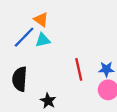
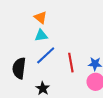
blue line: (24, 37) -> (46, 55), moved

